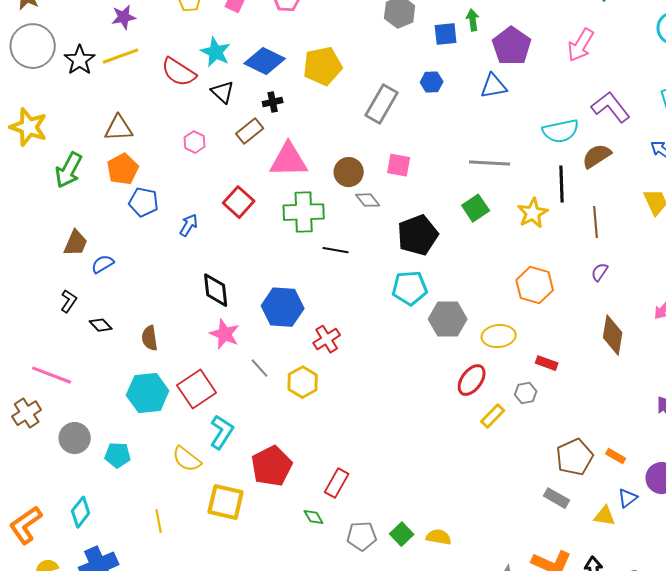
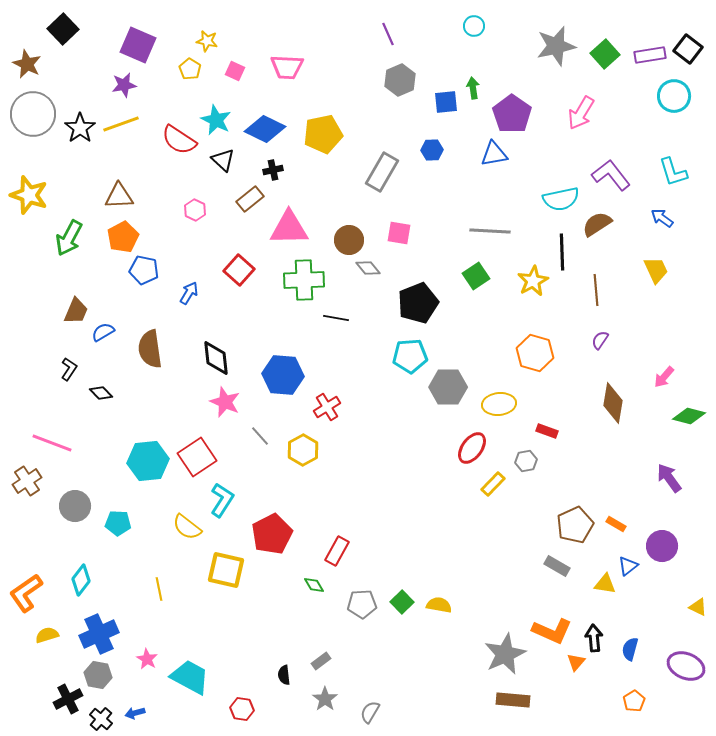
brown semicircle: (150, 338) -> (150, 349), moved, size x1.5

